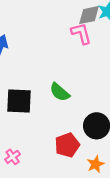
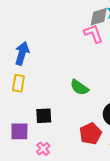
black square: (19, 101) -> (44, 116), moved, size x0.7

